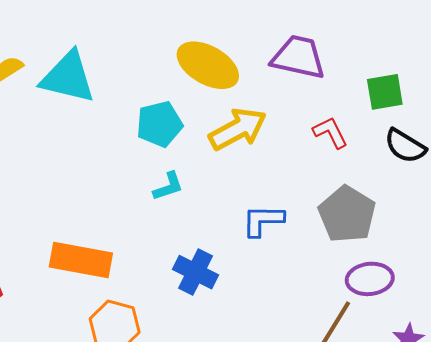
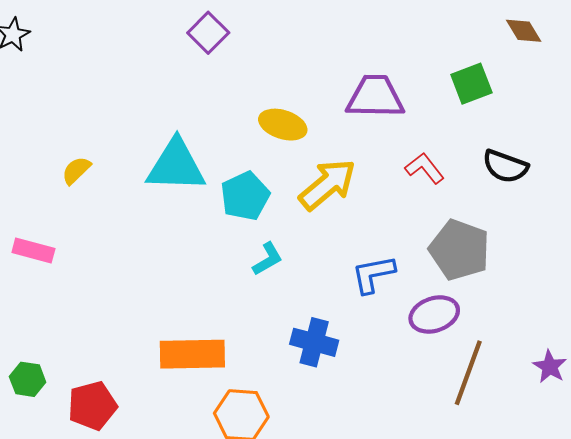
yellow ellipse: (208, 65) -> (283, 125), size x0.7
cyan triangle: (68, 77) -> (176, 166), moved
green square: (385, 92) -> (471, 84), moved
purple ellipse: (370, 279) -> (434, 314), moved

